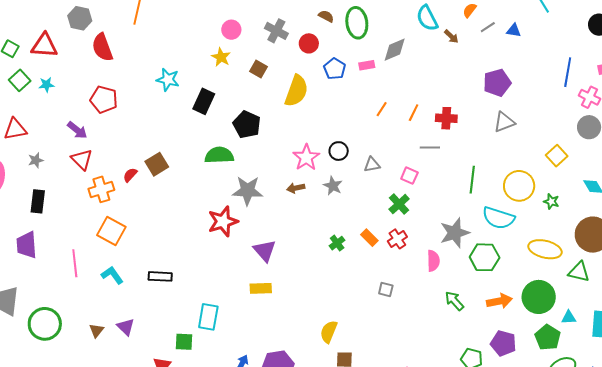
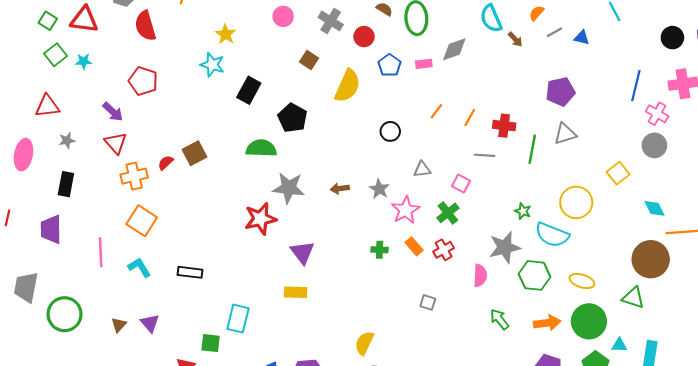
yellow star: (221, 57) -> (226, 34), moved
black circle: (339, 151) -> (390, 131), moved
pink star: (306, 157) -> (406, 210), moved
green line: (472, 180) -> (532, 149), moved
green star: (551, 201) -> (523, 211), moved
green cross: (337, 243) -> (380, 250), turned 35
yellow ellipse: (545, 249) -> (582, 281), moved, size x0.7

